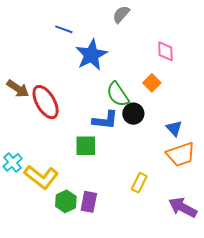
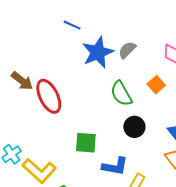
gray semicircle: (121, 14) -> (127, 50), moved
black circle: (133, 114) -> (134, 127), moved
blue L-shape: (105, 120) -> (115, 166), moved

